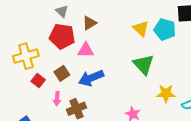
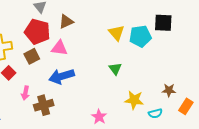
cyan pentagon: (165, 29) -> (140, 36), turned -30
green triangle: (144, 65) -> (115, 69), size x0.6
brown square: (62, 73) -> (32, 56), moved

